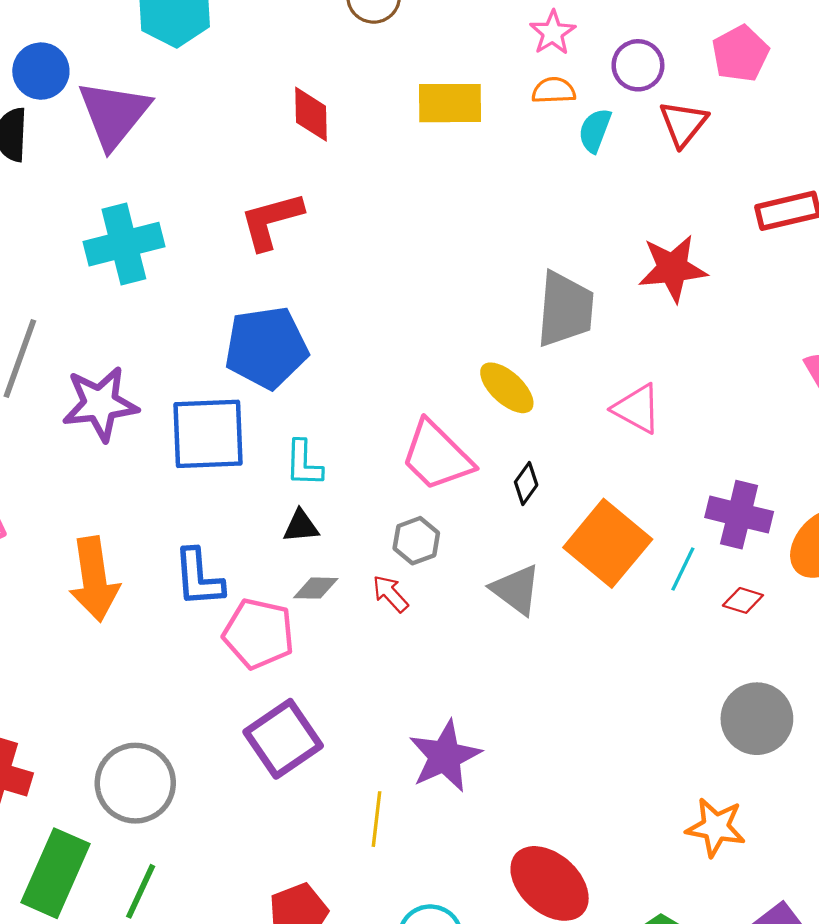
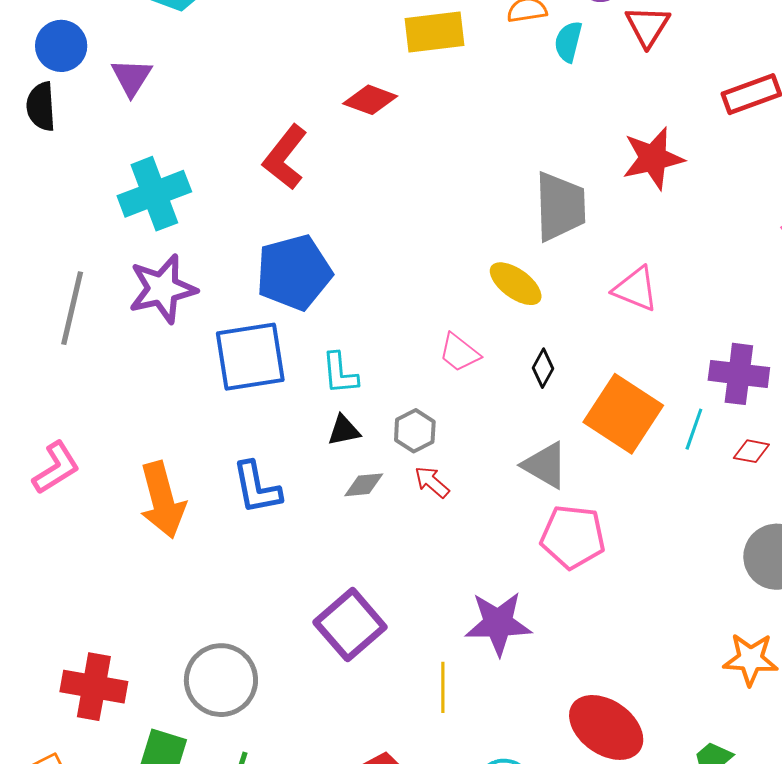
purple triangle: (114, 114) -> (132, 77), size x0.6
red diamond: (311, 114) -> (370, 100), moved, turned -62
red L-shape: (271, 221) -> (285, 157), turned -30
purple star: (100, 404) -> (162, 289), moved
pink trapezoid: (437, 456) -> (459, 353), size x0.6
gray hexagon: (416, 541) -> (415, 431), moved
pink pentagon: (259, 634) -> (573, 537), moved
purple star: (445, 756) -> (498, 623), turned 30

